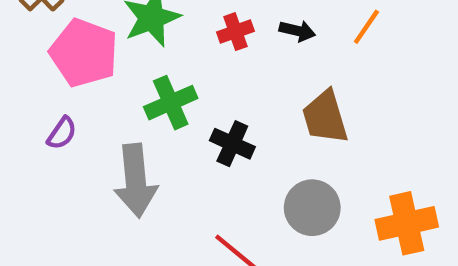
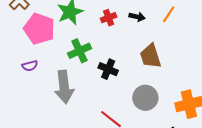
purple semicircle: (62, 133) -> (30, 66), turned 42

